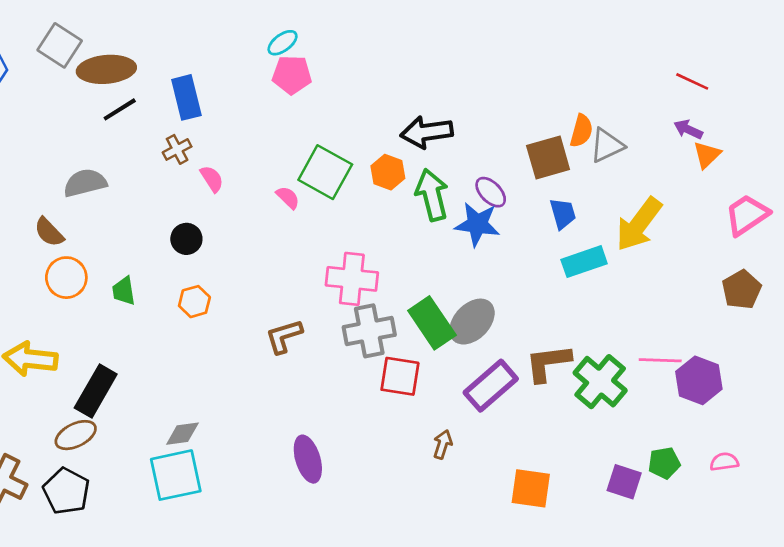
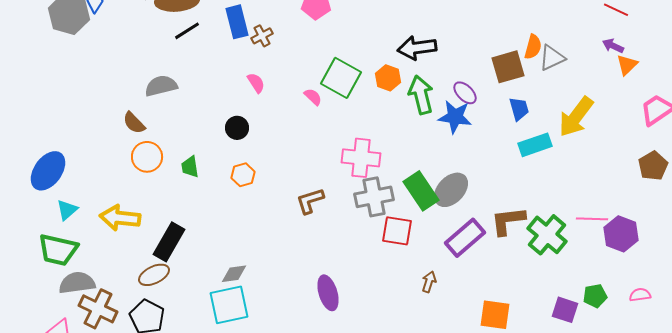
brown cross: (177, 149) -> (262, 36), moved

